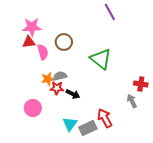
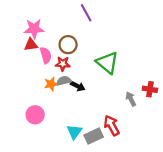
purple line: (110, 12) -> (86, 13), moved
red star: (57, 88) -> (63, 64), moved
black arrow: (73, 94) -> (78, 86), moved
gray arrow: (132, 101) -> (131, 99), moved

